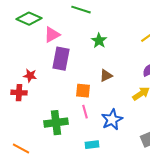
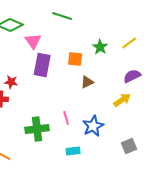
pink triangle: (52, 35) -> (33, 41), turned -36
green star: (99, 41) -> (100, 47), moved
orange square: (83, 91) -> (75, 59), moved

